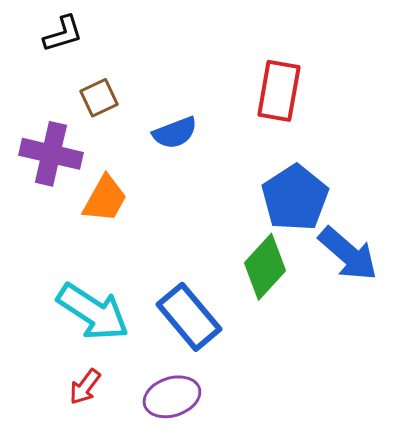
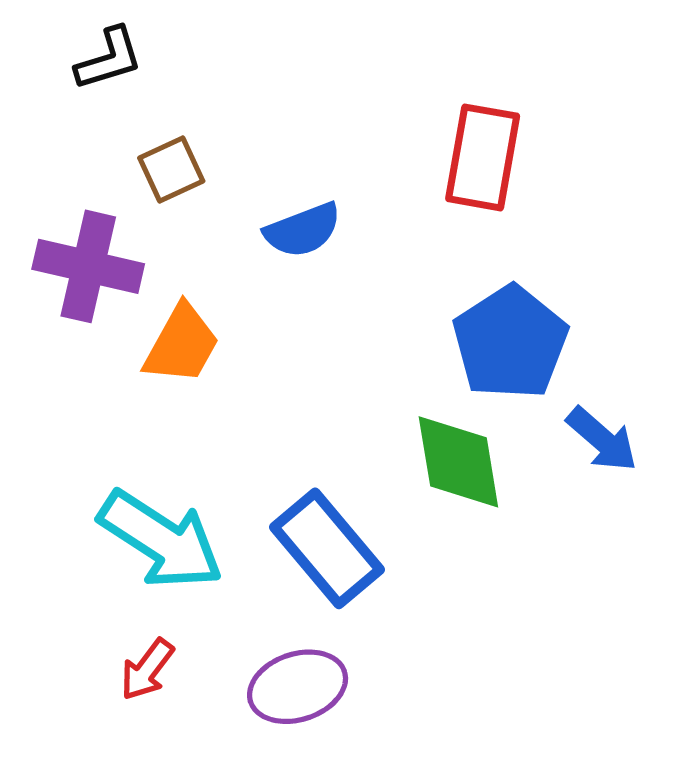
blue arrow: (348, 254) -> (602, 439), size x0.7
green diamond: (265, 267) -> (458, 462), turned -52

